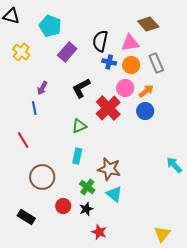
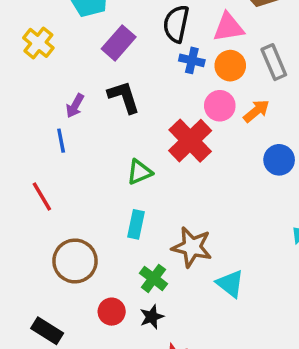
black L-shape: (81, 88) -> (124, 97), moved, turned 100
blue circle: (145, 111) -> (279, 160), moved
cyan triangle: (114, 194) -> (230, 284), moved

